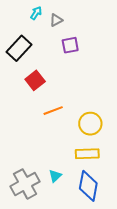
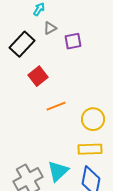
gray triangle: (56, 20) -> (50, 28), moved
cyan triangle: (55, 176) -> (58, 171), size x1.6

